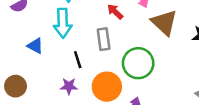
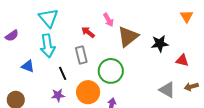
brown triangle: (164, 23) -> (128, 36), turned 45

